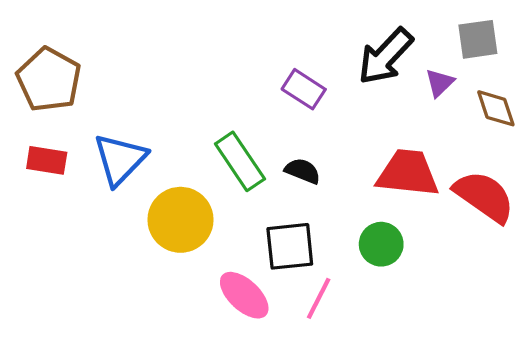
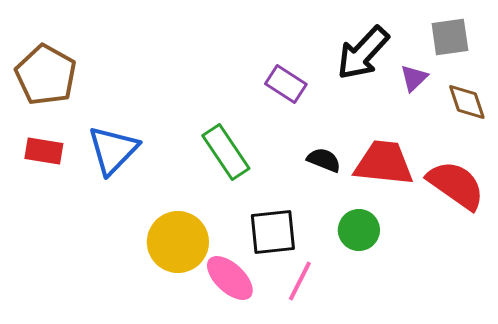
black semicircle: (303, 171) -> (324, 160), moved
yellow circle: (181, 220) -> (178, 242), moved

